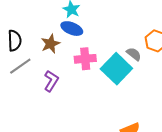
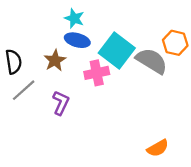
gray semicircle: (134, 54) -> (152, 61), size x1.8
cyan square: (116, 69) -> (117, 50), moved

